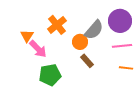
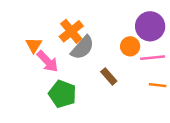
gray semicircle: (94, 30) -> (82, 48), moved
orange circle: (80, 42) -> (130, 46), moved
green pentagon: (50, 75) -> (62, 94), turned 30

